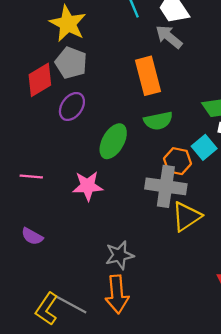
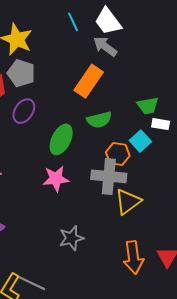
orange rectangle: (148, 76) -> (89, 81), turned 52
pink star: (88, 186) -> (56, 179), moved
orange arrow: (117, 294) -> (133, 257), moved

